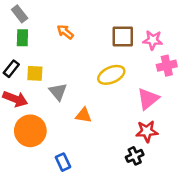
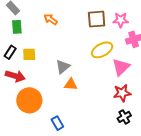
yellow ellipse: (111, 75) -> (102, 50), moved
gray triangle: (58, 92) -> (63, 67), moved, turned 35
black cross: (135, 156) -> (124, 117), moved

